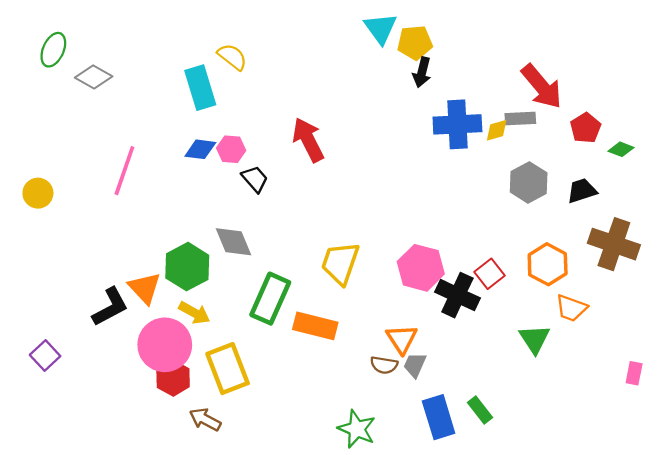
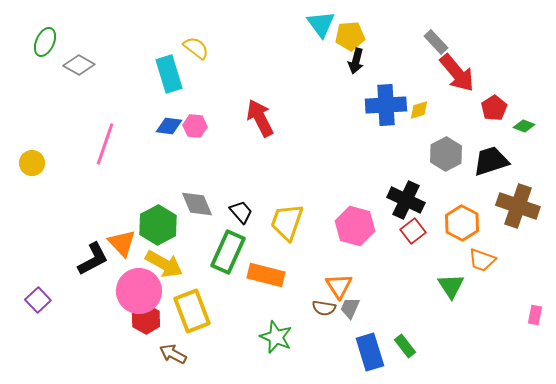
gray rectangle: (520, 118) -> (436, 42), moved, turned 50
black trapezoid: (255, 179) -> (241, 212), moved
black trapezoid: (582, 191) -> (491, 161), size x1.4
black cross: (457, 295) -> (406, 200), moved
yellow arrow: (194, 313) -> (164, 264), size x1.4
green star: (357, 429) -> (276, 337), moved

